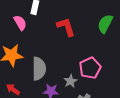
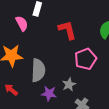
pink pentagon: (90, 68) -> (86, 59), moved

